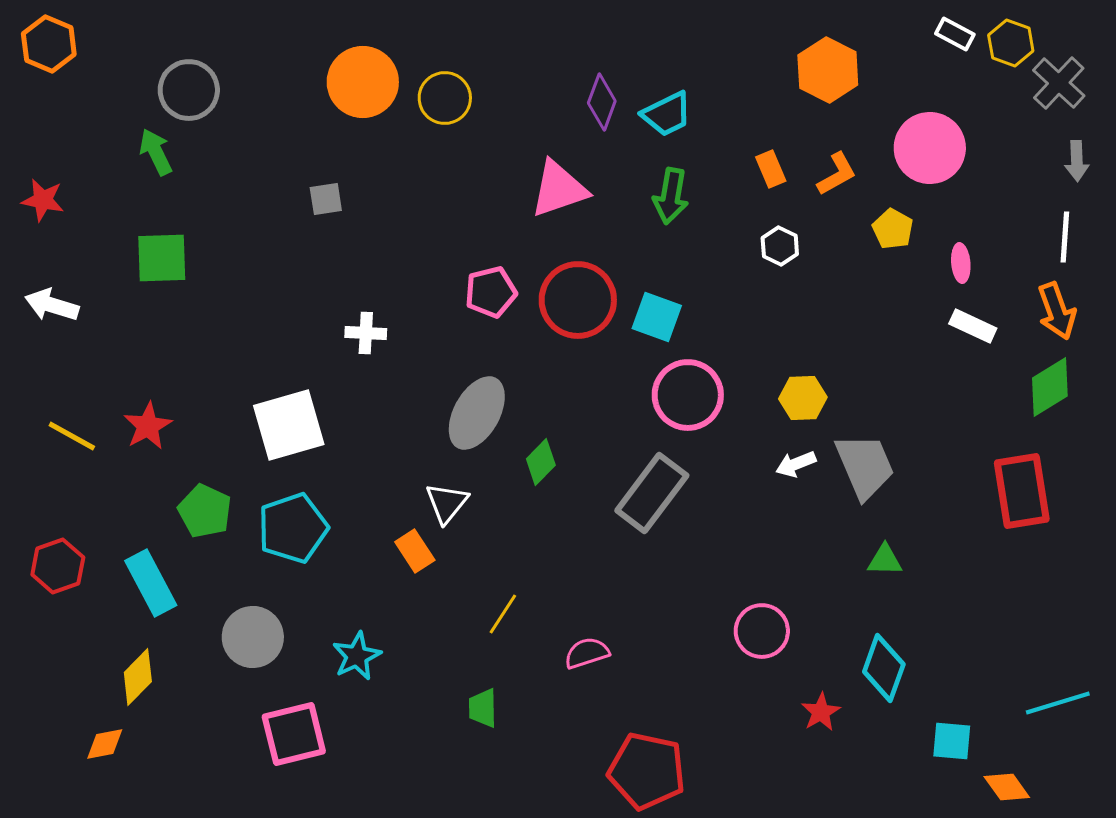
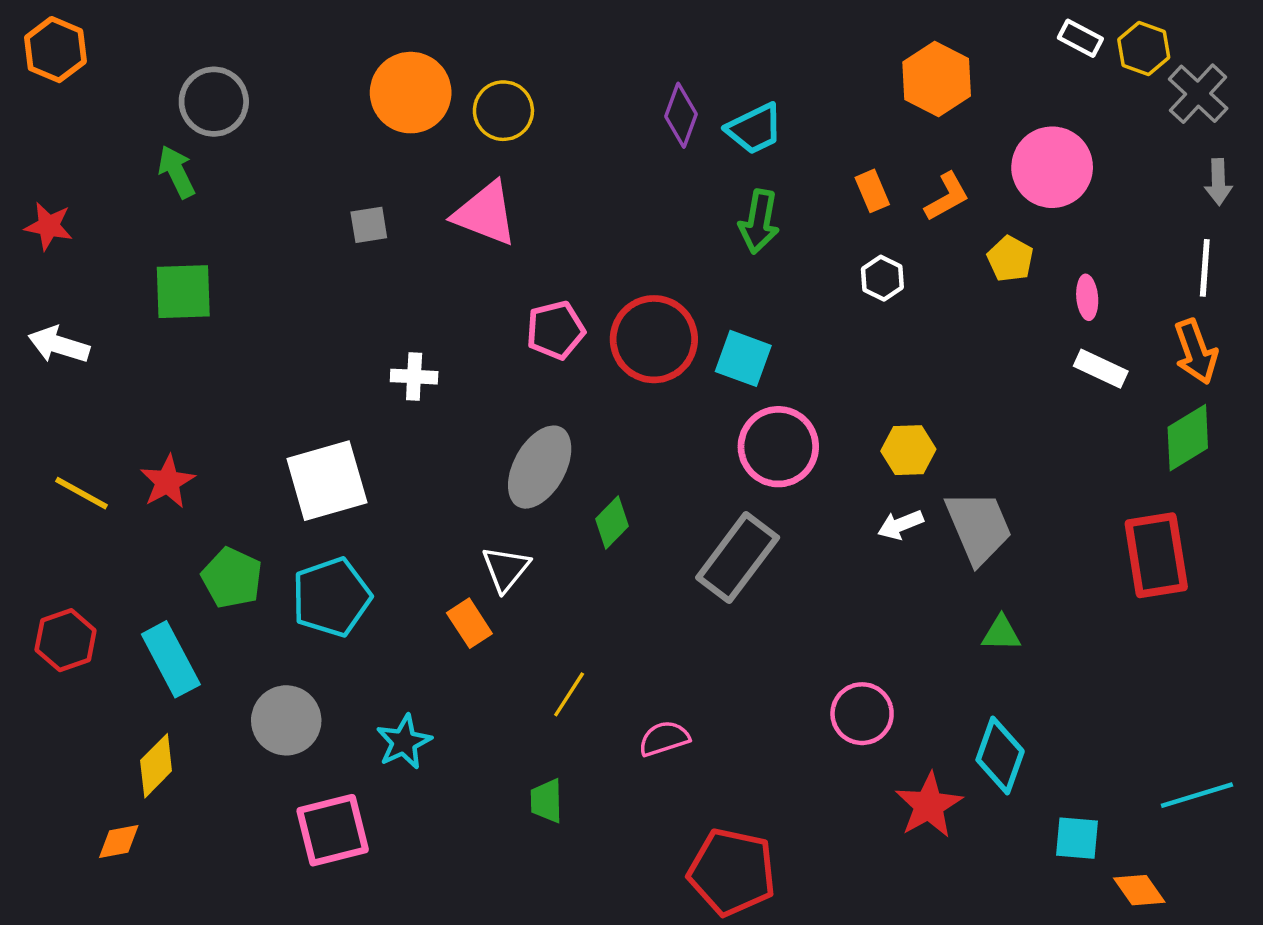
pink triangle: (559, 189) -> (485, 214), moved, turned 40
red star: (821, 712) -> (929, 805), size x1.5

